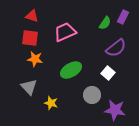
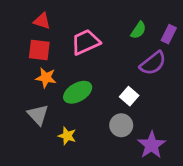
purple rectangle: (123, 17) -> (169, 34), moved
green ellipse: (71, 70) -> (78, 92), moved
white square: (108, 73) -> (129, 96), moved
purple star: (115, 110) -> (152, 145), turned 30

